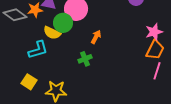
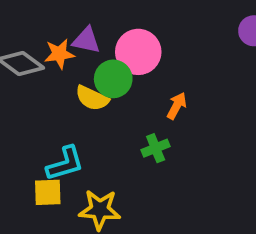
cyan L-shape: (38, 50) -> (65, 164), moved
yellow square: (29, 82) -> (48, 192), turned -35

